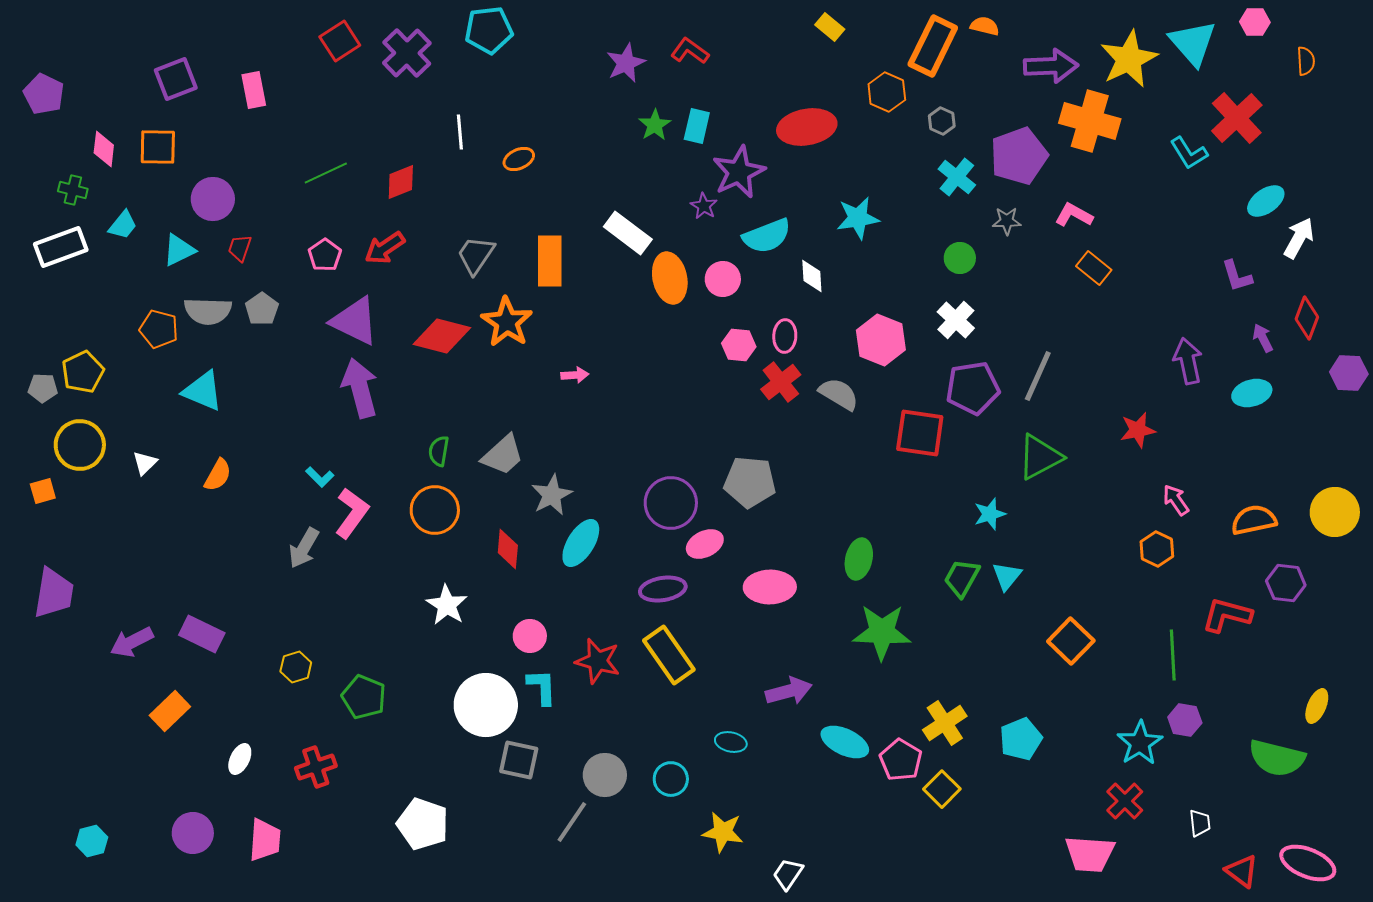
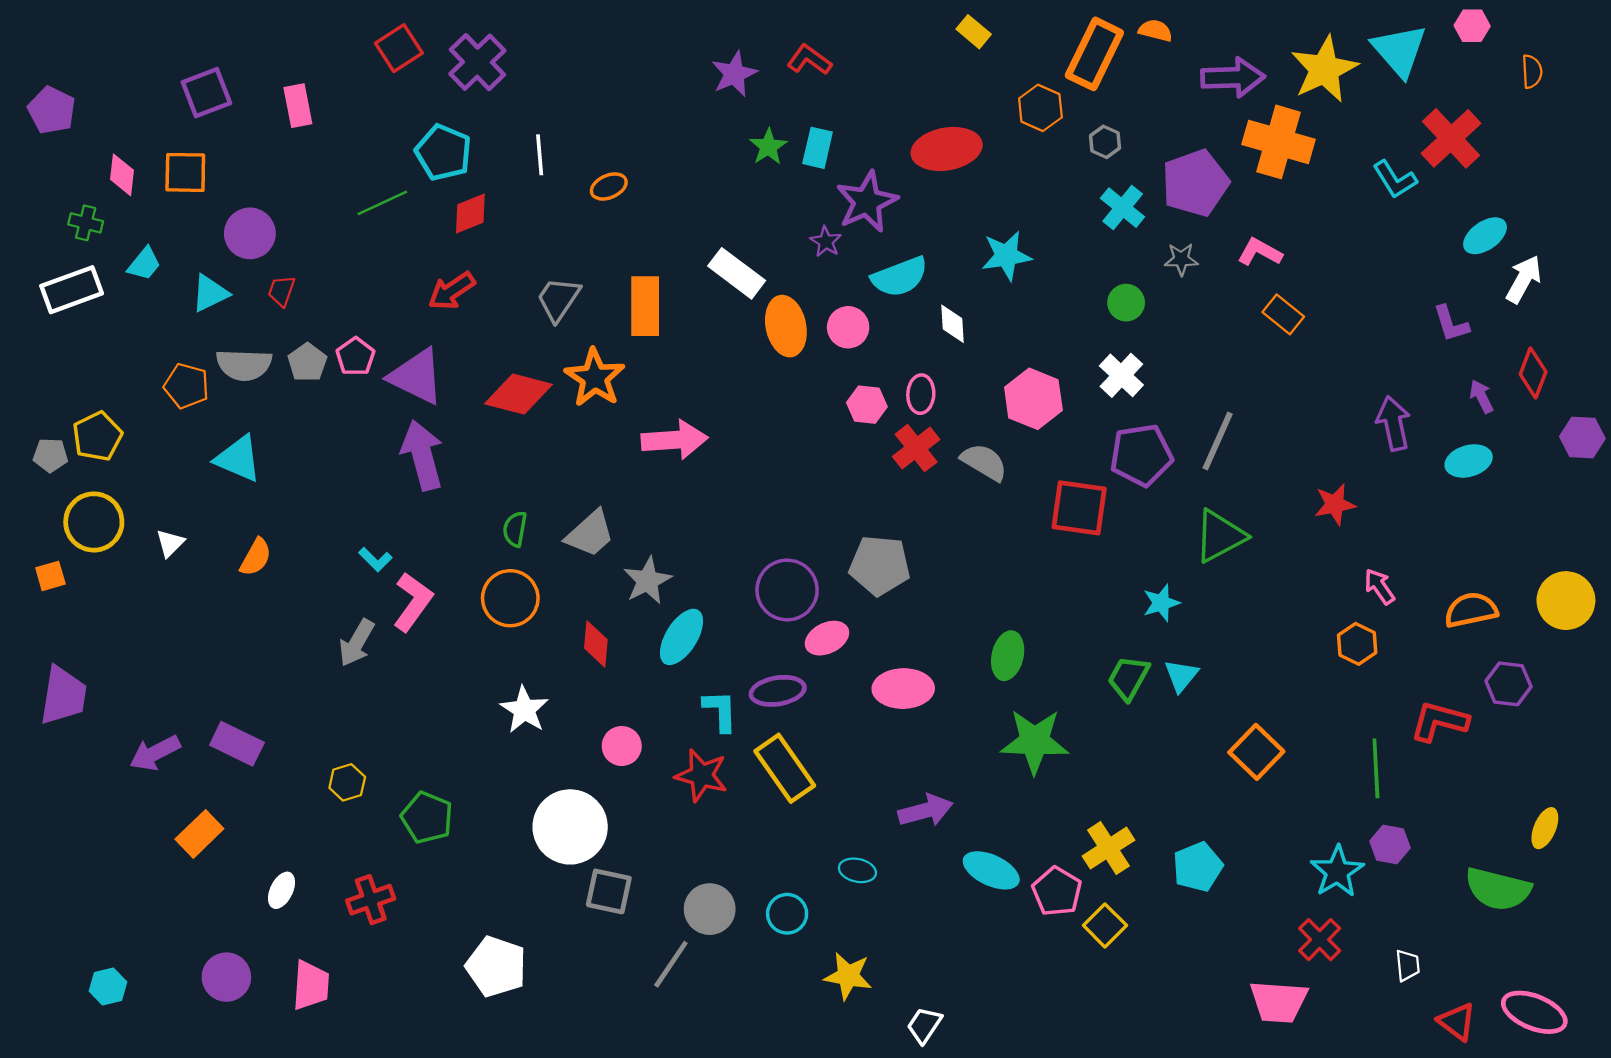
cyan pentagon: (489, 30) -> (443, 152), moved, turned 30
pink pentagon: (325, 255) -> (355, 357), moved
pink arrow: (575, 375) -> (674, 440), size x2.0
cyan L-shape: (542, 687) -> (720, 711), moved

